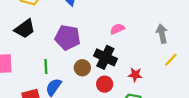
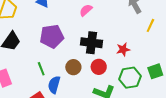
pink semicircle: (117, 29) -> (86, 10), moved
brown circle: (82, 68) -> (73, 67), moved

